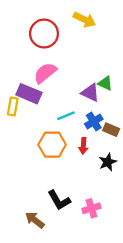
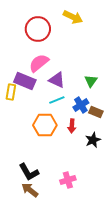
green triangle: (105, 83) -> (91, 81), moved, turned 40
purple triangle: (90, 93) -> (57, 80), moved
black L-shape: (59, 200) -> (29, 172), moved
pink cross: (91, 208) -> (68, 180), moved

